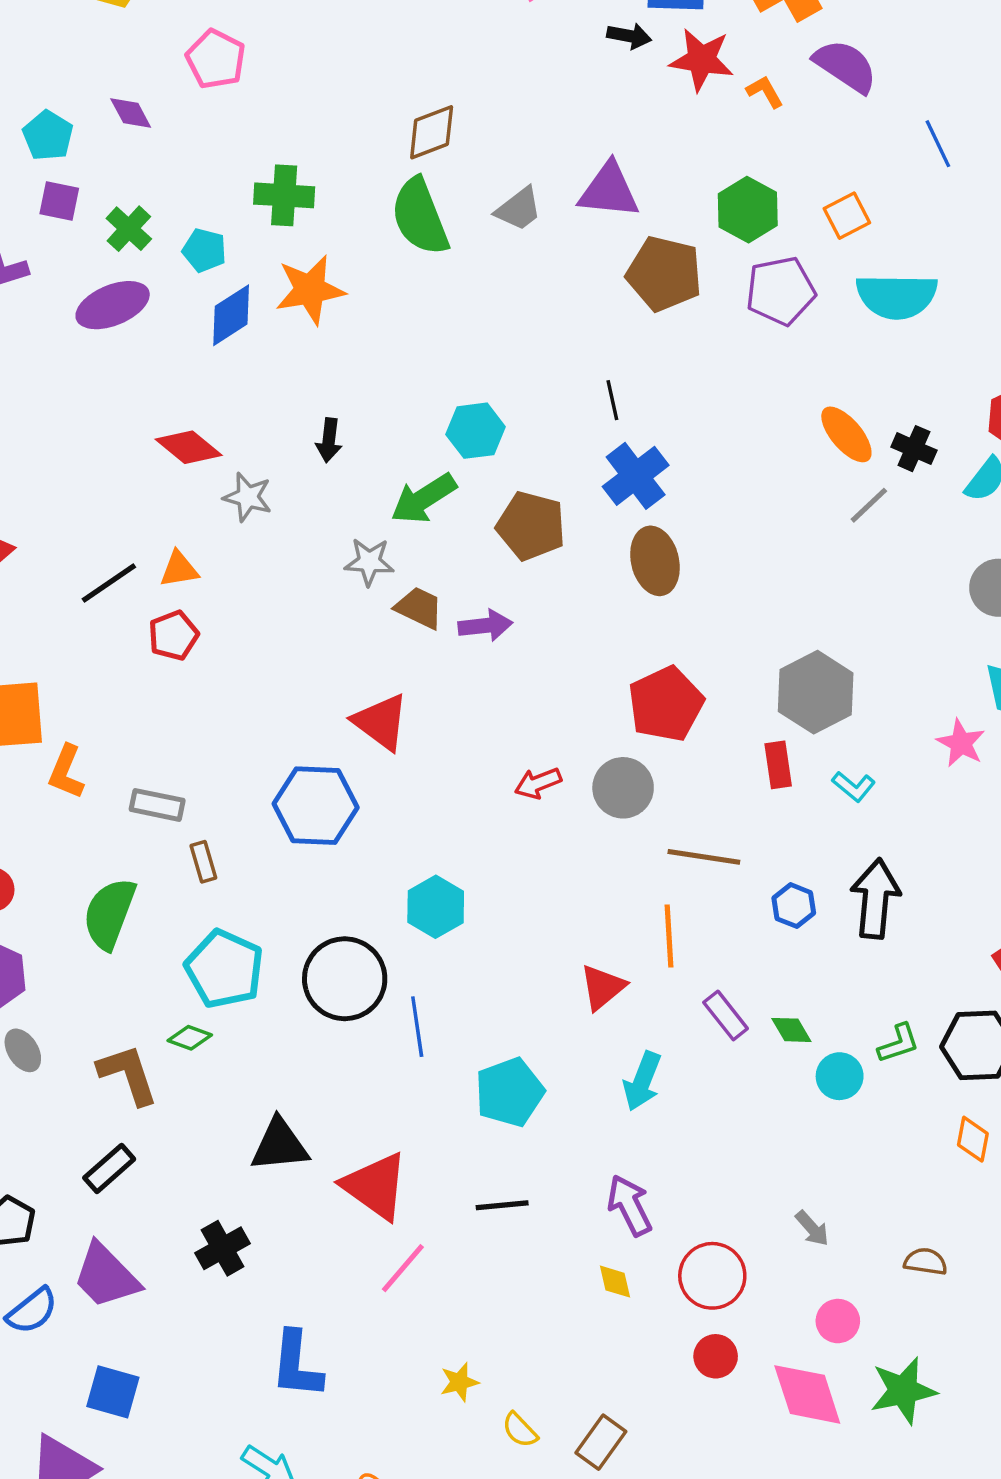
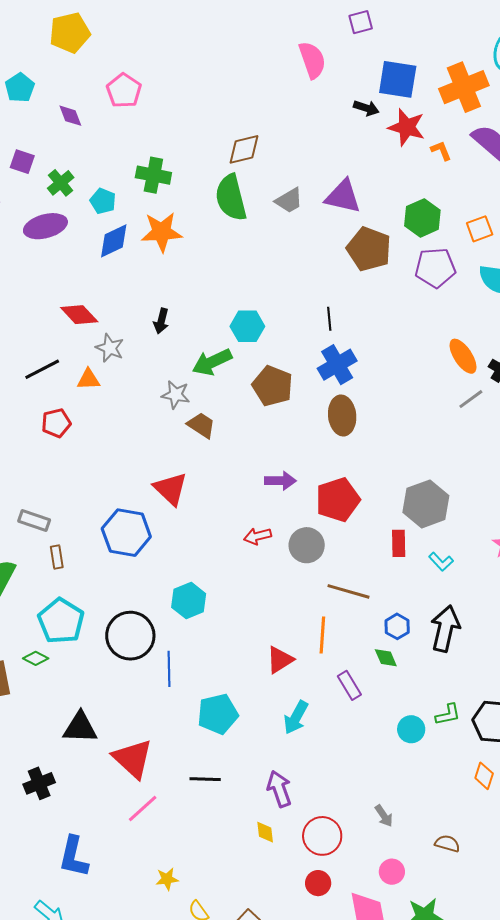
cyan pentagon: (48, 136) -> (20, 88), moved
orange triangle: (179, 569) -> (88, 379), moved
black line: (109, 583) -> (42, 369), moved
purple arrow: (485, 626) -> (280, 481), moved
green diamond: (791, 1030) -> (386, 658), moved

